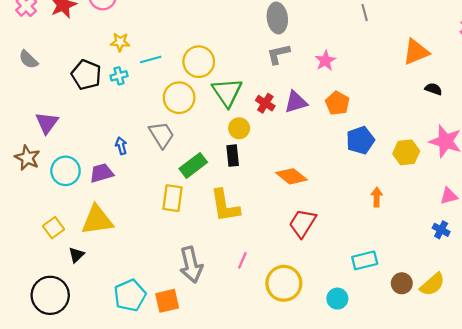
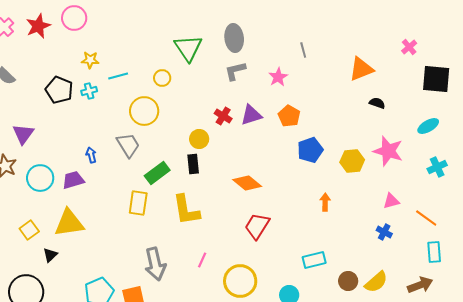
gray line: (365, 13) -> (303, 50), moved
yellow circle: (199, 62) -> (162, 78), size x0.6
green triangle: (227, 92) -> (188, 48), moved

